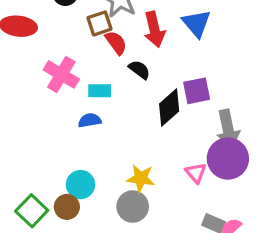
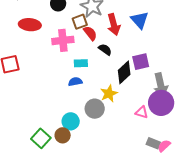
pink cross: (61, 74) -> (63, 40), moved, turned -35
pink triangle: (196, 173) -> (142, 112), turned -32
yellow star: (141, 178) -> (109, 93), moved, turned -30
gray circle: (133, 207) -> (95, 109), moved

